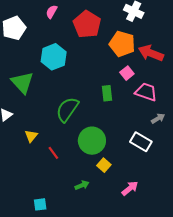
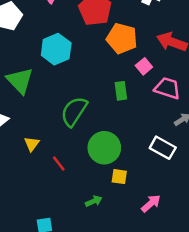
orange pentagon: (122, 44) -> (122, 38), moved
yellow square: (104, 165) -> (119, 177), turned -32

